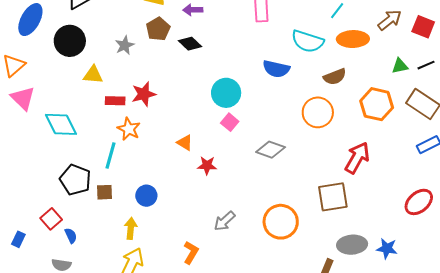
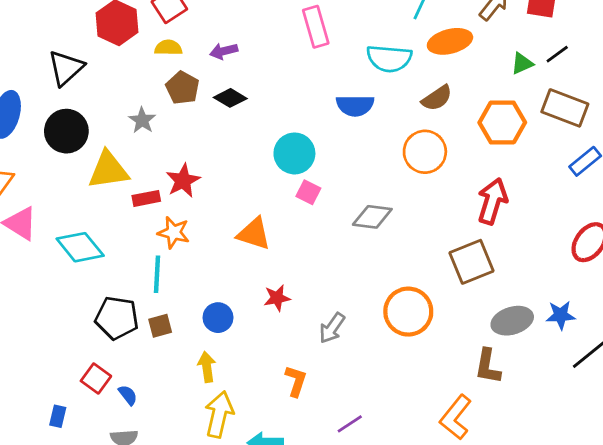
yellow triangle: (93, 75) -> (108, 170), size x1.5
orange triangle: (185, 143) -> (254, 234), size x1.5
red star: (207, 165) -> (277, 298), moved

